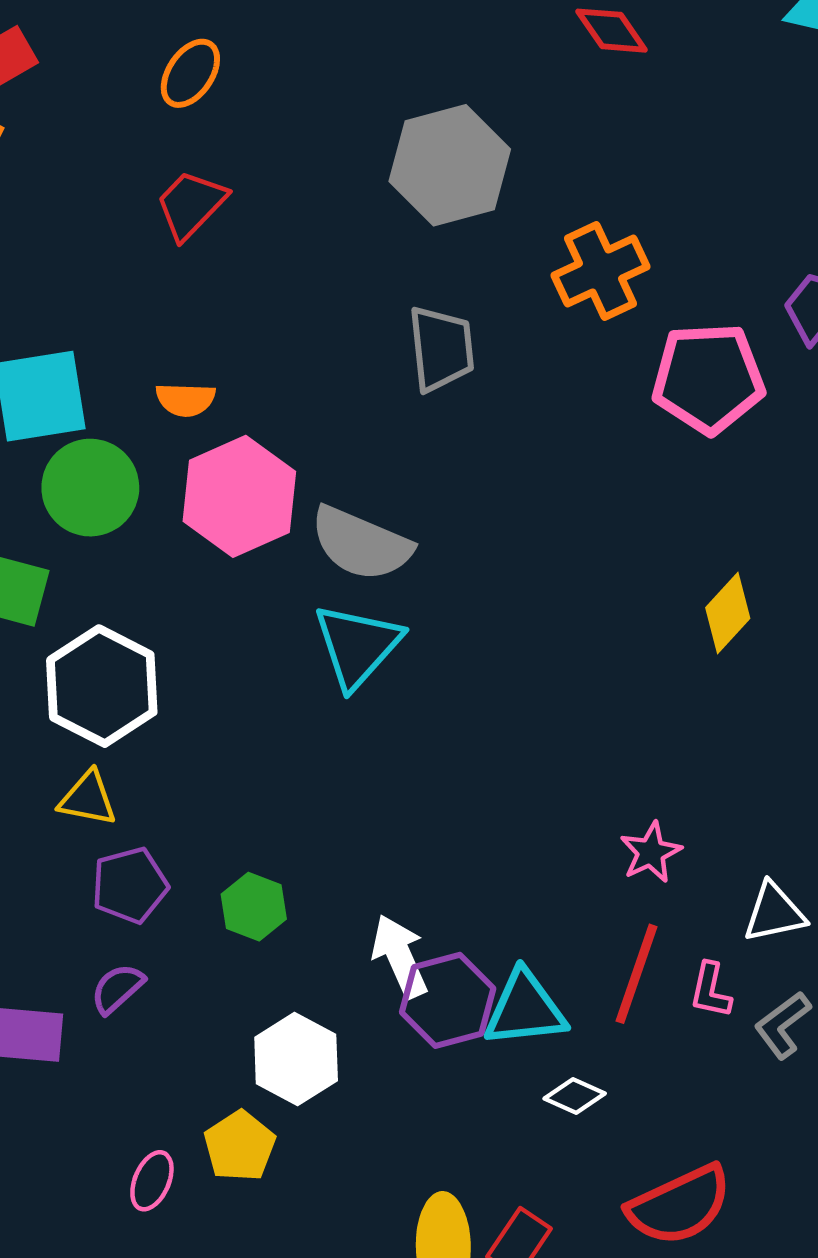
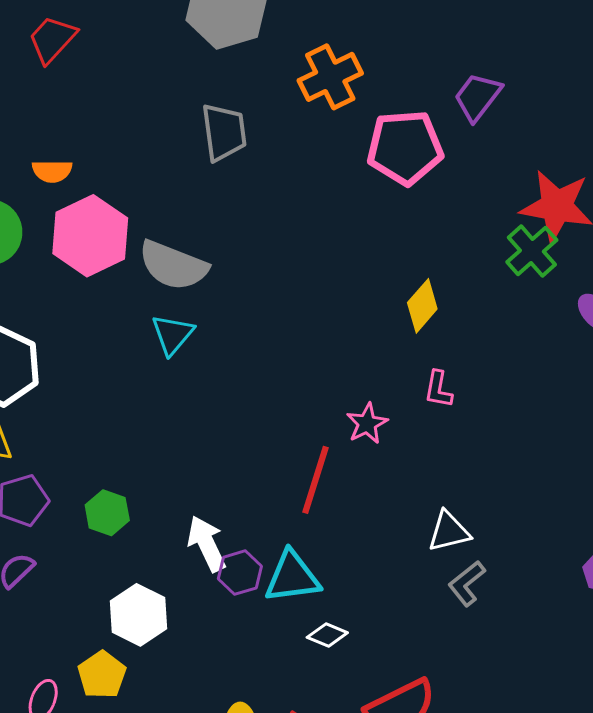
cyan triangle: (357, 646) -> (173, 334), size x0.7
pink star: (651, 852) -> (367, 424), moved
white triangle: (774, 913) -> (449, 532), moved
red line: (637, 974) -> (316, 480), moved
pink L-shape: (711, 990) -> (438, 389), moved
purple hexagon: (448, 1000) -> (240, 573), size x0.7

